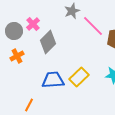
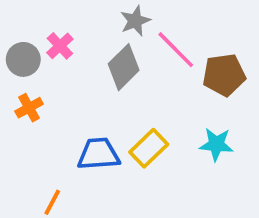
gray diamond: (48, 42) -> (124, 67), moved

